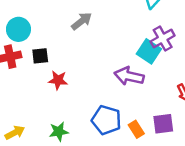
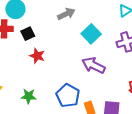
cyan square: (149, 51) -> (91, 34), moved
black square: (40, 56) -> (28, 34), turned -32

